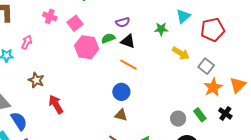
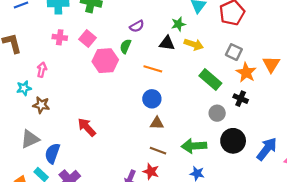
green semicircle: (108, 38) -> (126, 46), turned -32
black triangle: (128, 41) -> (167, 43), moved
yellow arrow: (181, 53) -> (194, 44), moved
brown star: (36, 80) -> (41, 105), moved
black cross: (225, 113) -> (241, 99), moved
green rectangle: (200, 115) -> (210, 79), moved, size x1.5
blue semicircle: (19, 121) -> (52, 153), turned -114

